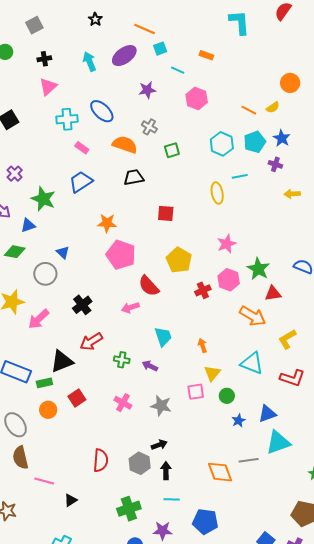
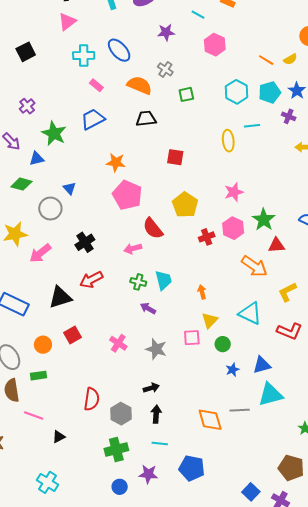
green cross: (122, 360) -> (138, 282), moved
green rectangle: (44, 383) -> (38, 376), moved
gray hexagon: (140, 463) -> (121, 414), moved

